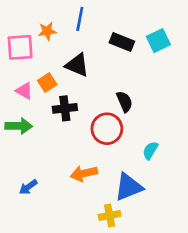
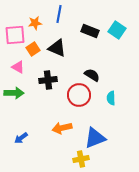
cyan square: (158, 41) -> (117, 30), turned -30
orange square: (47, 83) -> (33, 49), moved
black semicircle: (125, 102) -> (92, 75), turned -35
cyan semicircle: (150, 150) -> (111, 98), moved, turned -32

